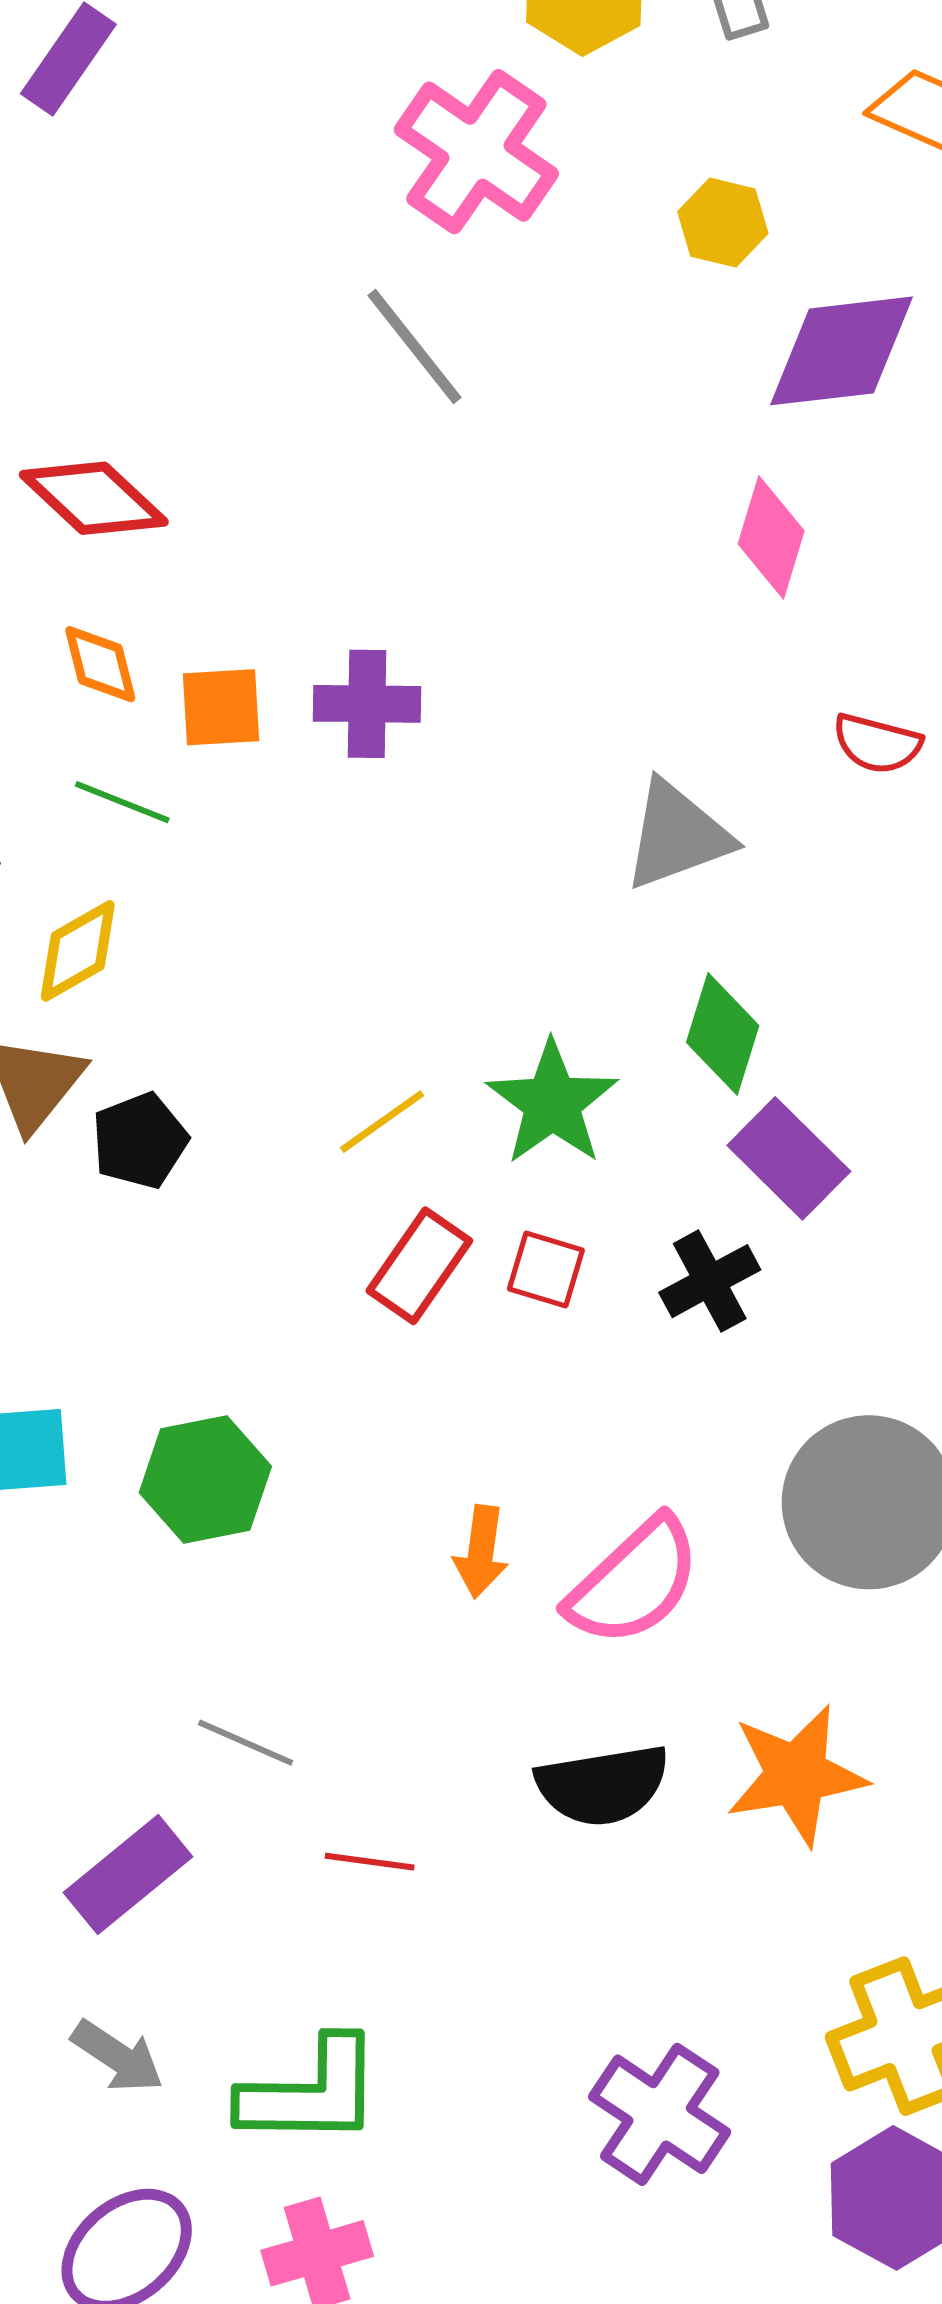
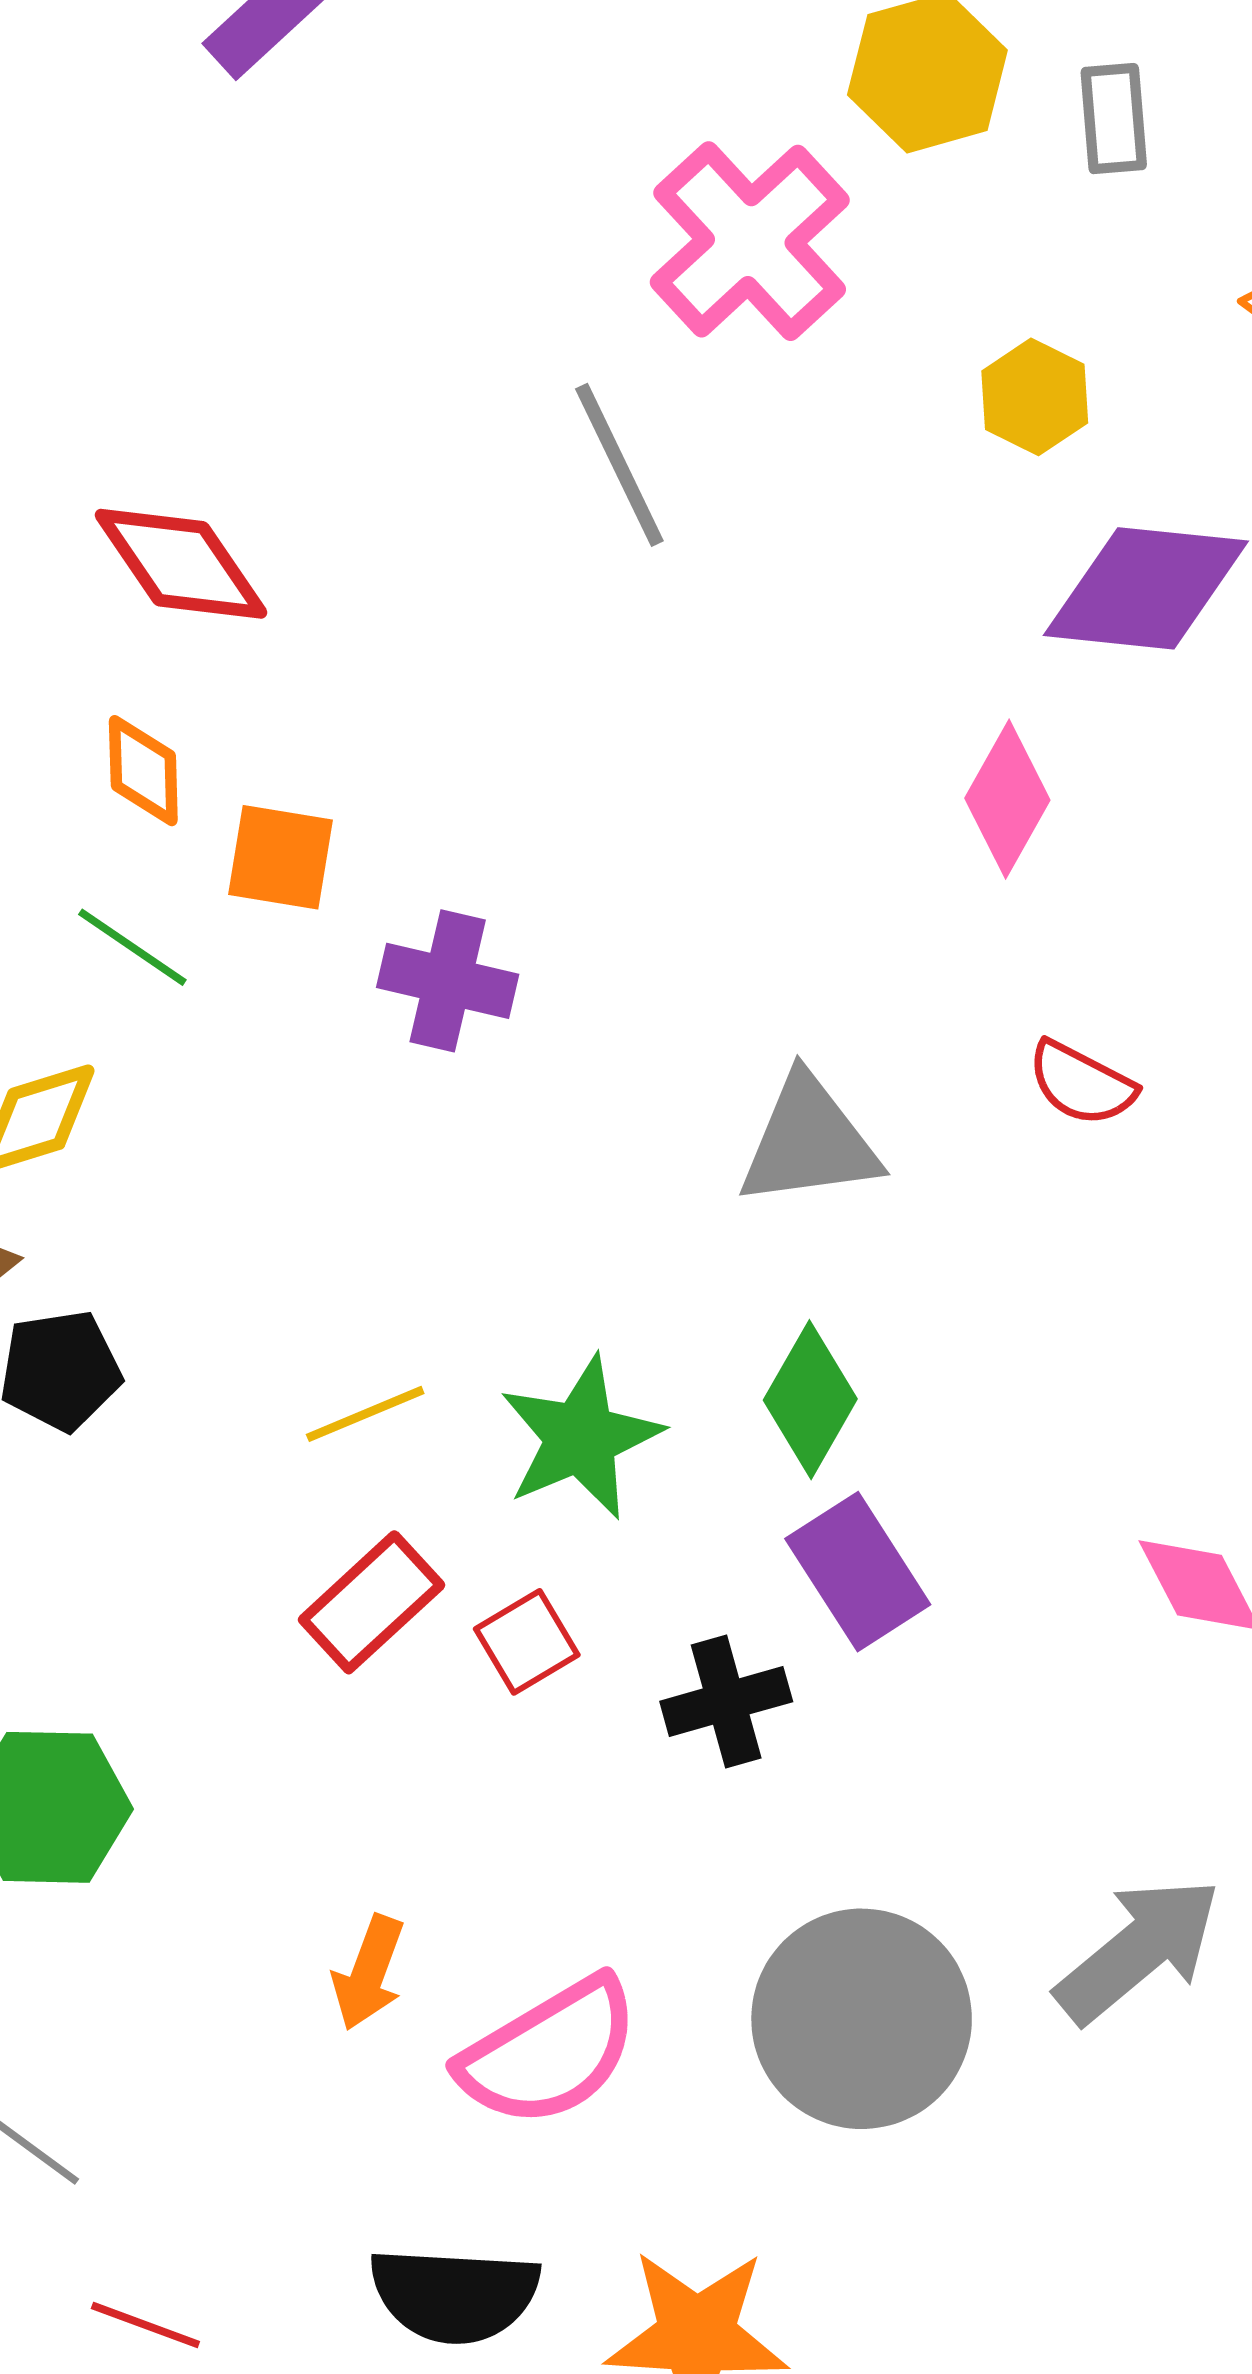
purple cross: (367, 704) -> (448, 981), moved
red square: (546, 1269) -> (527, 1642), turned 30

